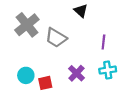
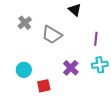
gray cross: (27, 25) -> (25, 23), size x0.6
red square: (45, 83) -> (44, 86), moved

